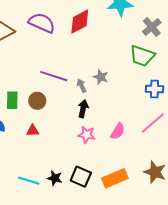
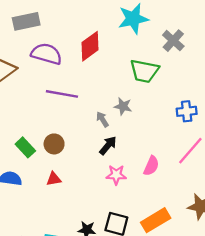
green trapezoid: (142, 56) -> (144, 71), moved
purple line: (54, 76) -> (62, 94), moved
green rectangle: (12, 100) -> (25, 147), turned -36
black arrow: (83, 109) -> (108, 145), turned 36

